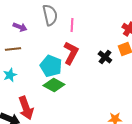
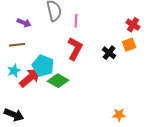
cyan pentagon: (51, 66) -> (43, 66), moved
red arrow: (26, 108) -> (30, 78), moved, turned -110

